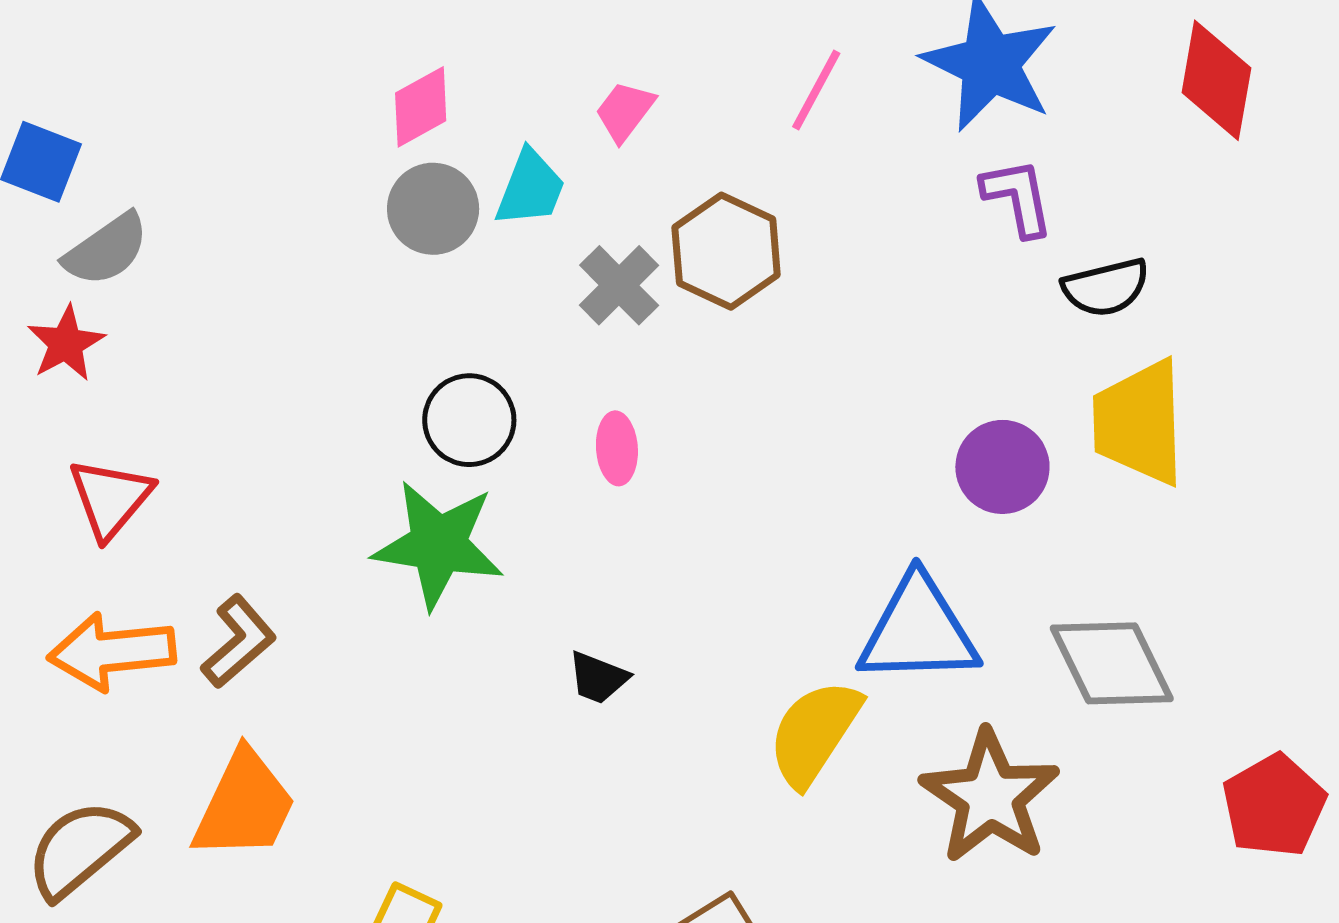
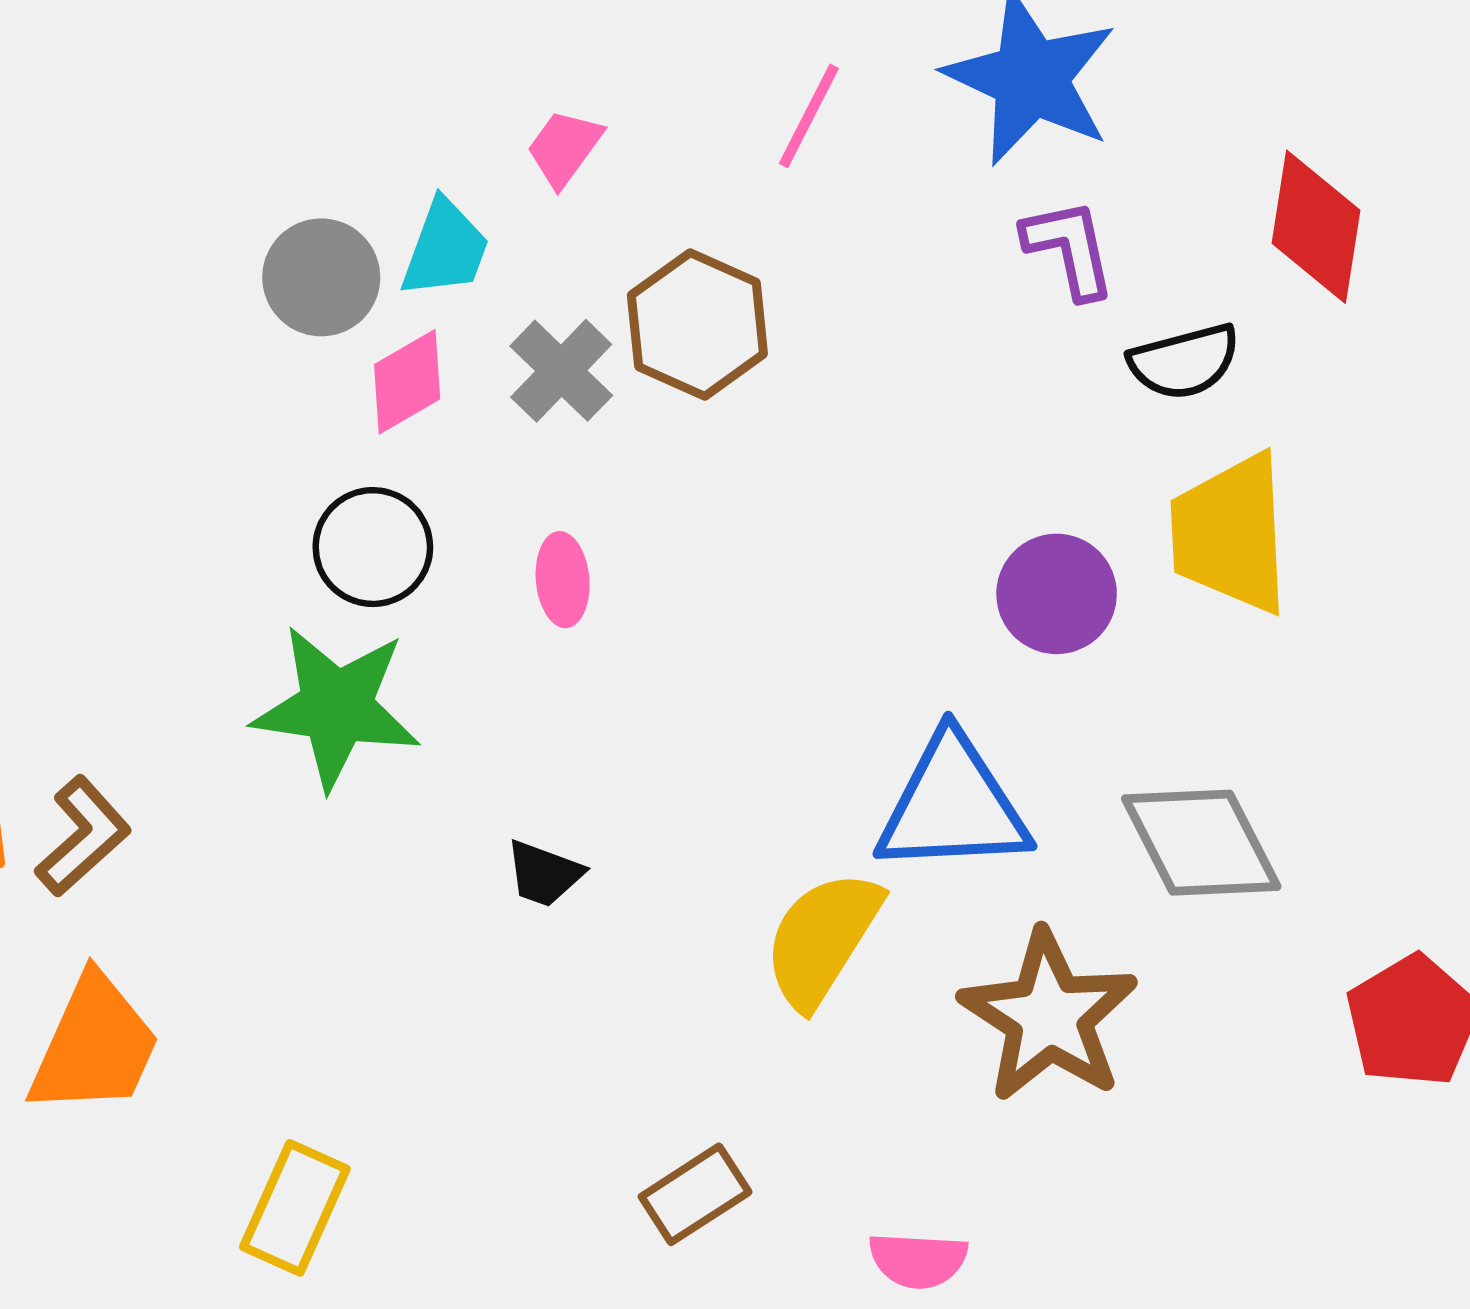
red diamond: (1216, 80) -> (1316, 227), moved
pink diamond: (421, 107) -> (407, 382), moved

